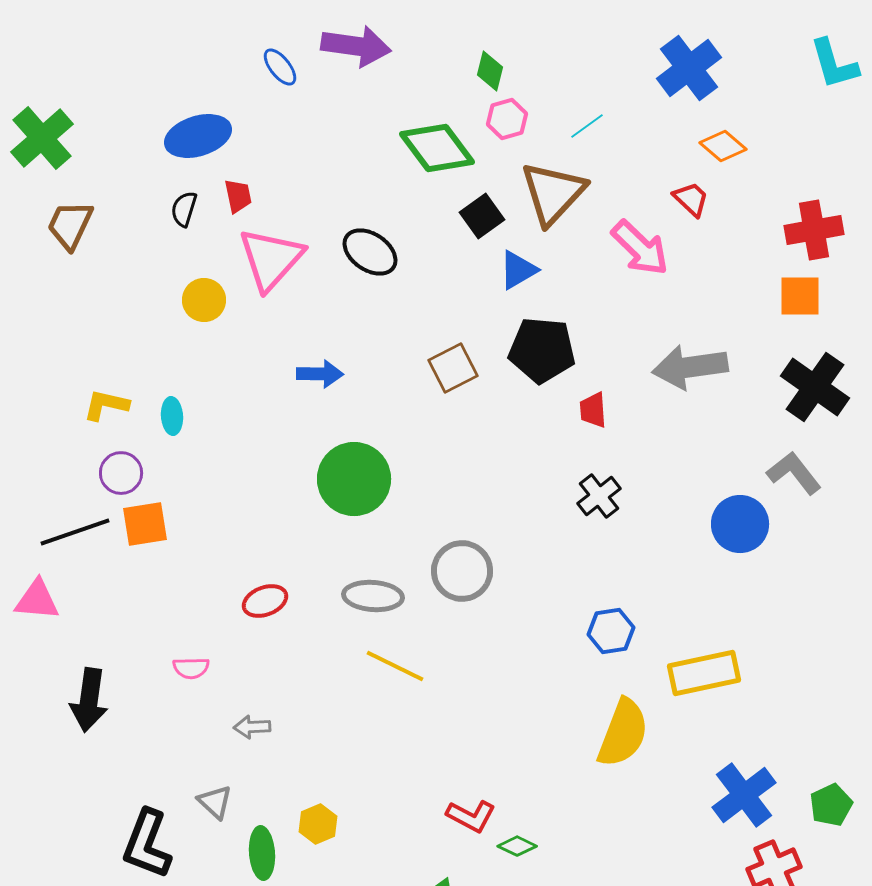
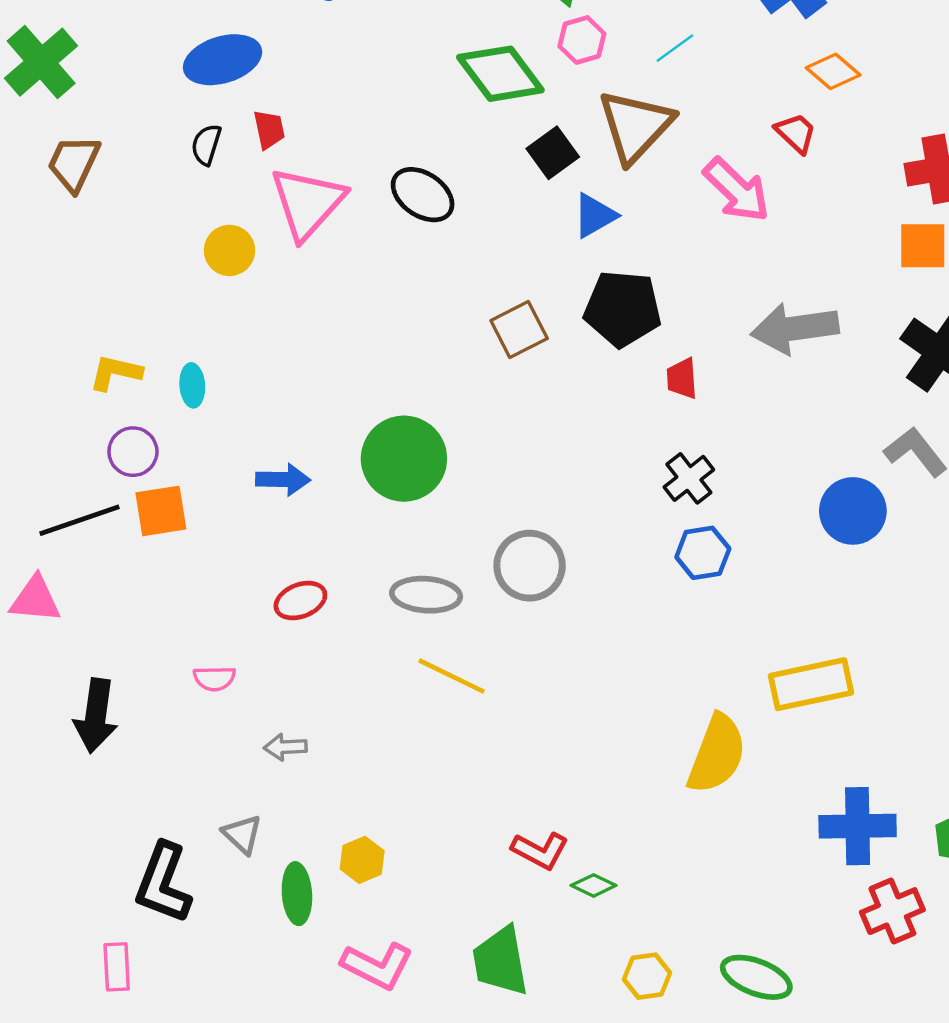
blue arrow: (320, 374) -> (283, 480), moved
blue hexagon: (611, 631) -> (703, 553), moved
blue cross: (744, 795) -> (858, 826), turned 36

